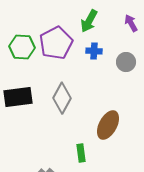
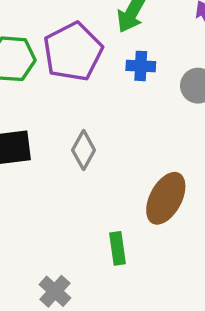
gray diamond: (62, 98) -> (84, 150), size x0.7

